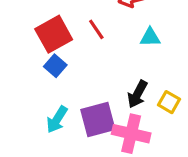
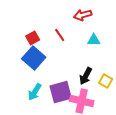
red square: (54, 34) -> (33, 38), size x0.6
blue square: (55, 66) -> (34, 58), size x1.6

